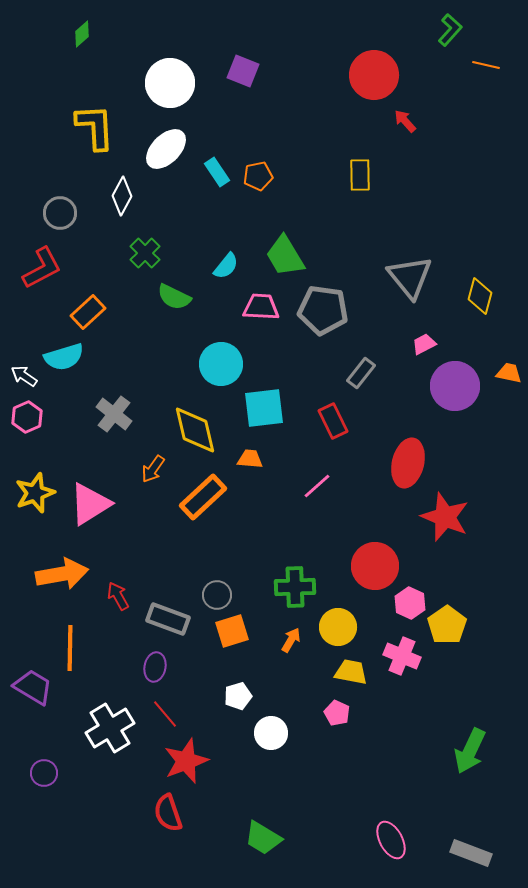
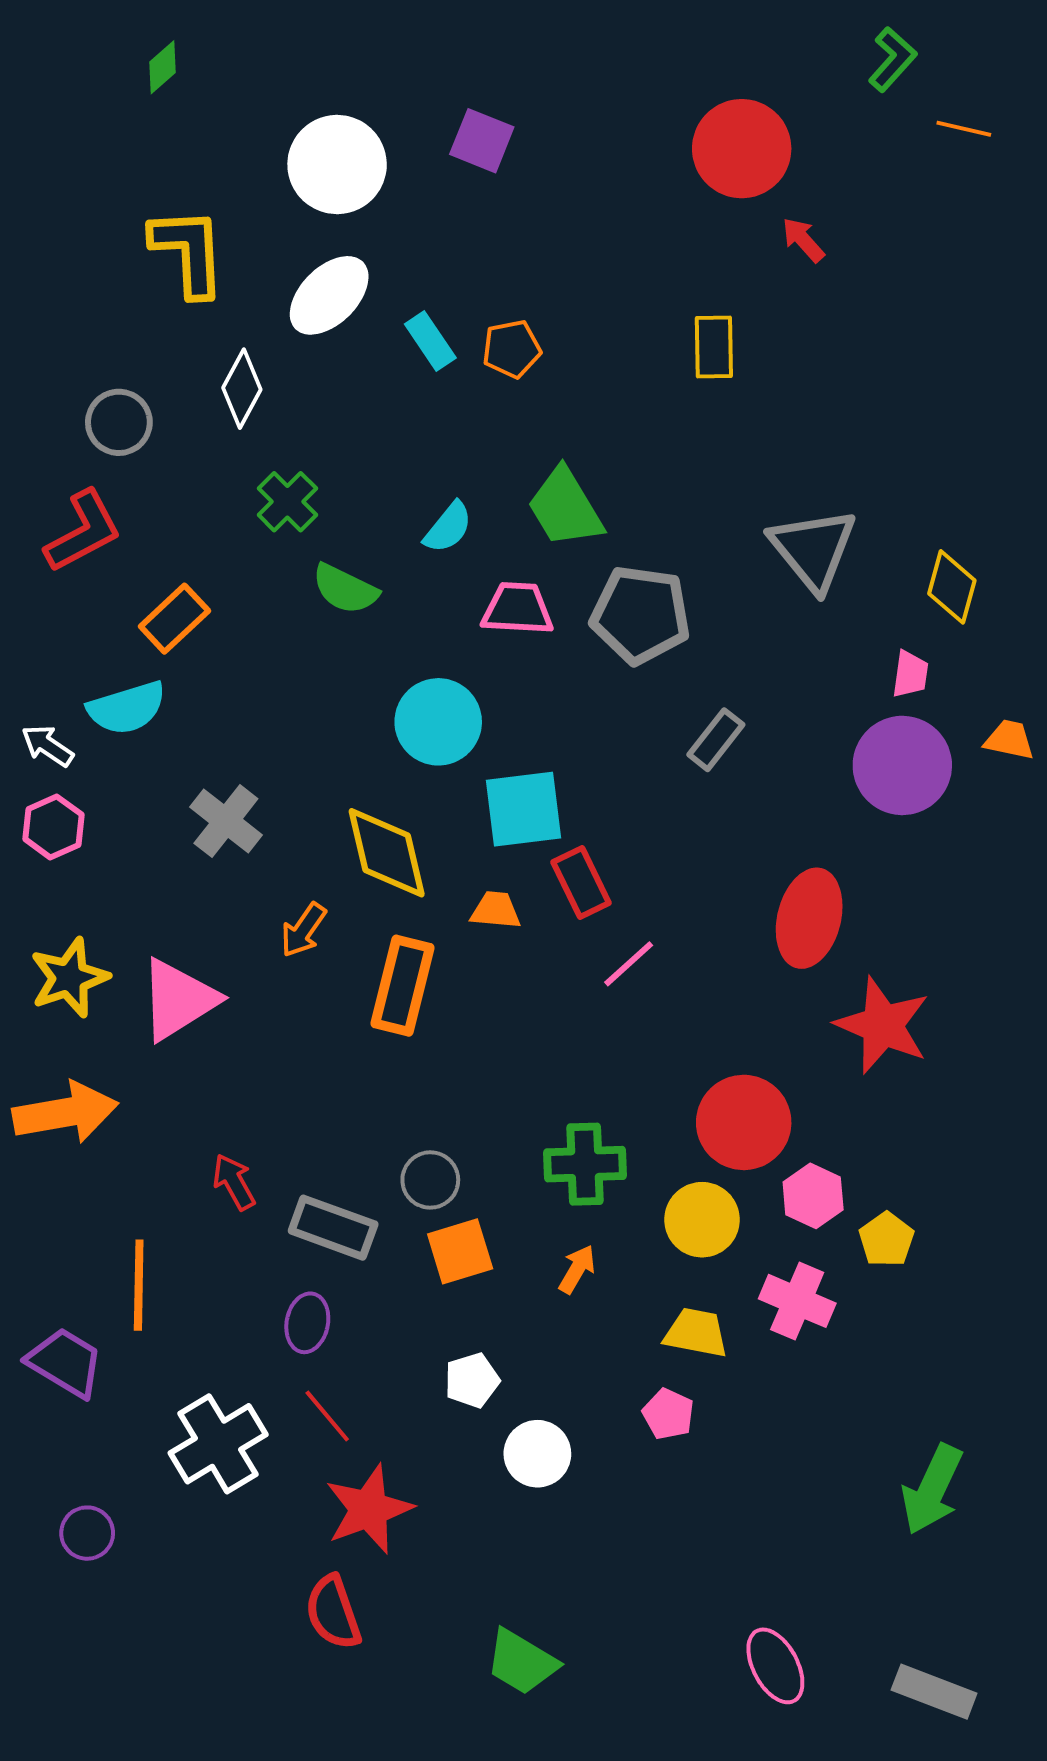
pink trapezoid: (424, 344) -> (910, 674), moved, turned 125
red rectangle: (333, 421) -> (581, 882), moved
orange rectangle: (203, 497) -> (403, 986), turned -33
orange arrow: (62, 574) -> (65, 1113), moved
yellow pentagon: (447, 625) -> (886, 1239), size x0.7
yellow circle: (338, 627) -> (702, 1220), moved

